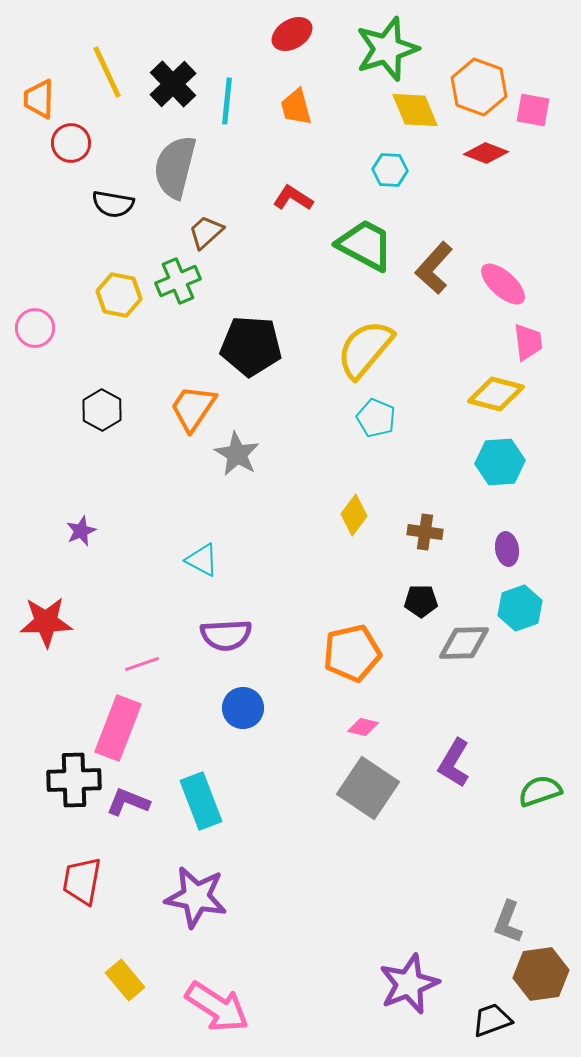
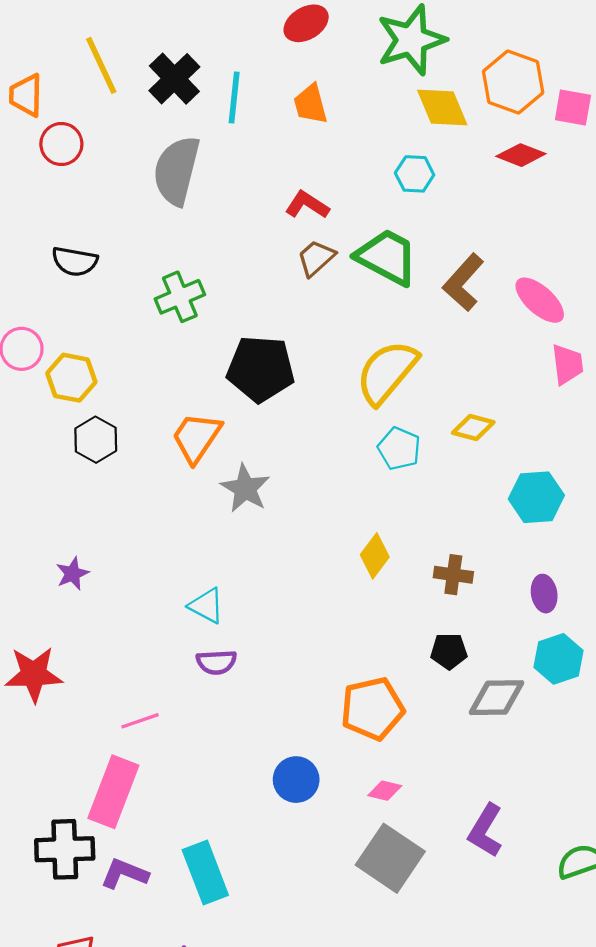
black semicircle: (113, 204) -> (75, 261), moved
brown trapezoid: (206, 232) -> (316, 258), moved
yellow hexagon: (119, 295) -> (71, 378), moved
yellow diamond: (496, 394) -> (473, 427), moved, size x0.7
purple semicircle: (226, 635) -> (216, 662), moved, size x0.7
blue circle: (243, 708) -> (296, 780), moved

